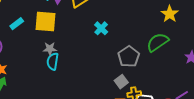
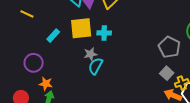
cyan cross: (101, 28) -> (104, 33), moved, turned -32
cyan semicircle: (53, 61) -> (96, 66), turned 30

